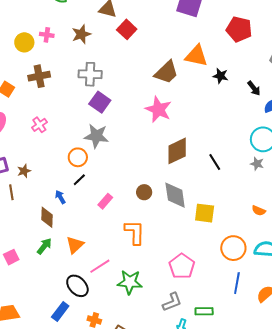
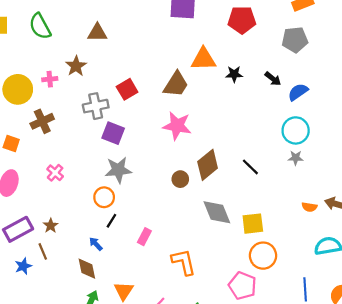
red square: (127, 29) -> (127, 89), moved, turned 30
pink cross: (47, 35) -> (50, 79), moved
yellow circle: (24, 42) -> (18, 89), size x1.4
brown circle: (144, 192) -> (180, 179), moved
orange circle: (233, 248) -> (263, 256), moved

